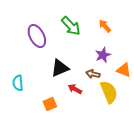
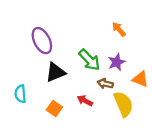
green arrow: (71, 26) -> (89, 60), moved
black triangle: (60, 68) -> (55, 72), moved
orange square: (50, 104) -> (54, 109), moved, turned -32

